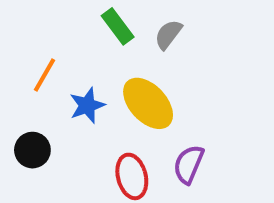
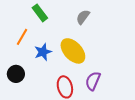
green rectangle: (118, 26) -> (40, 13), moved

